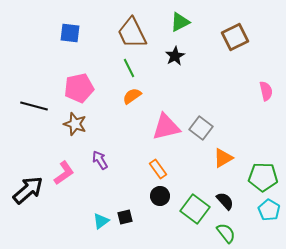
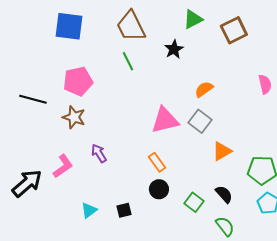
green triangle: (180, 22) -> (193, 19), moved
blue square: (70, 33) -> (69, 26), size x1.4
orange semicircle: (132, 96) -> (204, 89), moved
green square: (195, 209) -> (194, 202), size x0.7
cyan triangle: (101, 221) -> (89, 210), moved

